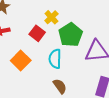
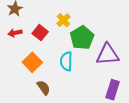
red square: (37, 33) -> (40, 33), moved
brown semicircle: (60, 86) -> (44, 88), moved

